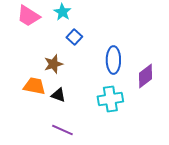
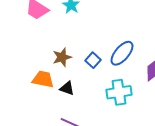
blue square: (74, 37) -> (93, 60), moved
blue ellipse: (113, 60) -> (122, 53), turned 40

